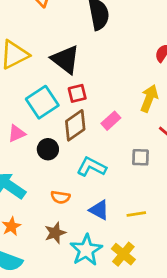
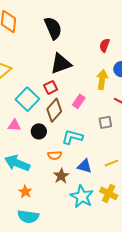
black triangle: (65, 59) -> (61, 64), moved, turned -45
pink triangle: (17, 133) -> (14, 125), turned 40
orange semicircle: (60, 197) -> (55, 155), moved
brown star: (55, 233) -> (61, 176), moved

